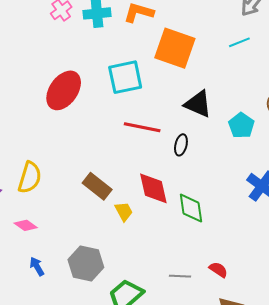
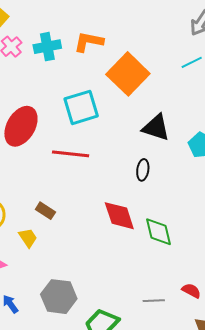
orange square: (175, 48) -> (128, 74), turned 30
red line: (142, 127) -> (71, 154), moved
brown rectangle: (97, 186) -> (45, 211), moved, size x0.7
yellow trapezoid: (124, 211) -> (28, 238), moved

